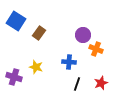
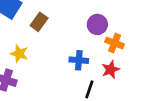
yellow star: (36, 67) -> (19, 54), moved
red star: (101, 83) -> (111, 69), moved

